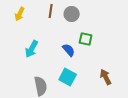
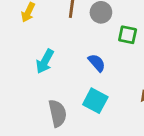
green square: (86, 39) -> (128, 35), moved

